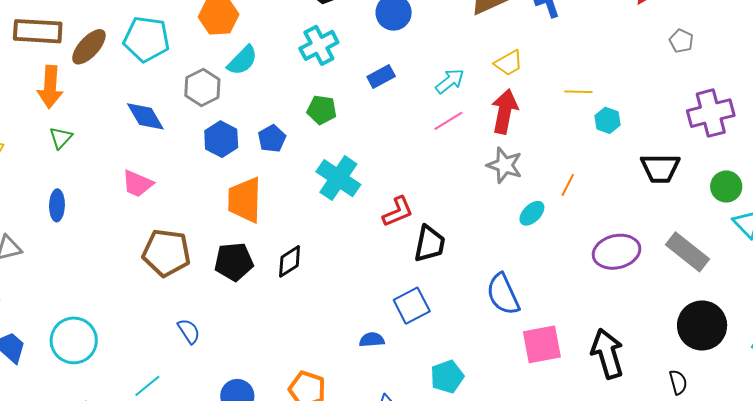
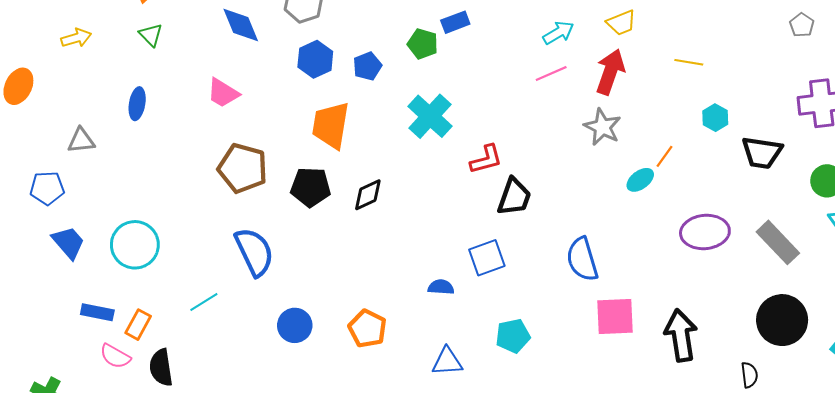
blue rectangle: (381, 77) -> (455, 22), moved
cyan hexagon: (608, 120) -> (715, 118), moved
green triangle: (61, 138) -> (151, 35), turned -35
cyan ellipse: (532, 213) -> (640, 180), moved
blue semicircle: (189, 331) -> (254, 252), size x1.8

